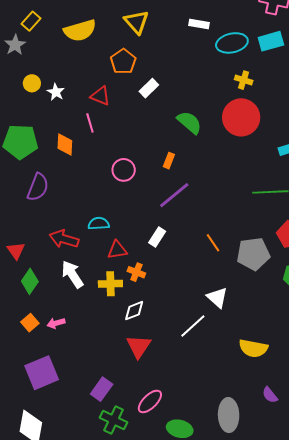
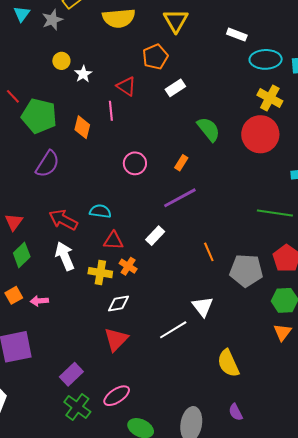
yellow cross: (244, 80) -> (270, 98), size x1.4
yellow semicircle: (253, 348) -> (228, 363), turned 44

